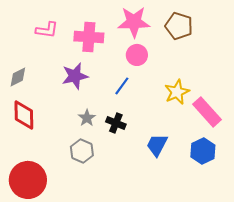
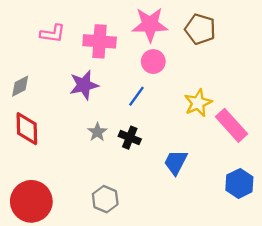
gray hexagon: (82, 151) -> (105, 199), moved
blue hexagon: (203, 151) -> (239, 183), moved

